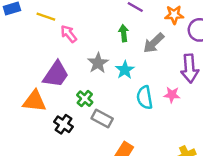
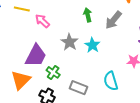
cyan semicircle: (145, 98) -> (111, 81), moved
green cross: (85, 99) -> (53, 72), moved
orange triangle: (34, 101) -> (21, 80), turned -45

